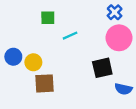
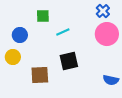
blue circle: (13, 57) -> (20, 35), moved
yellow circle: (33, 62) -> (13, 57), moved
black square: (102, 68) -> (69, 61), moved

